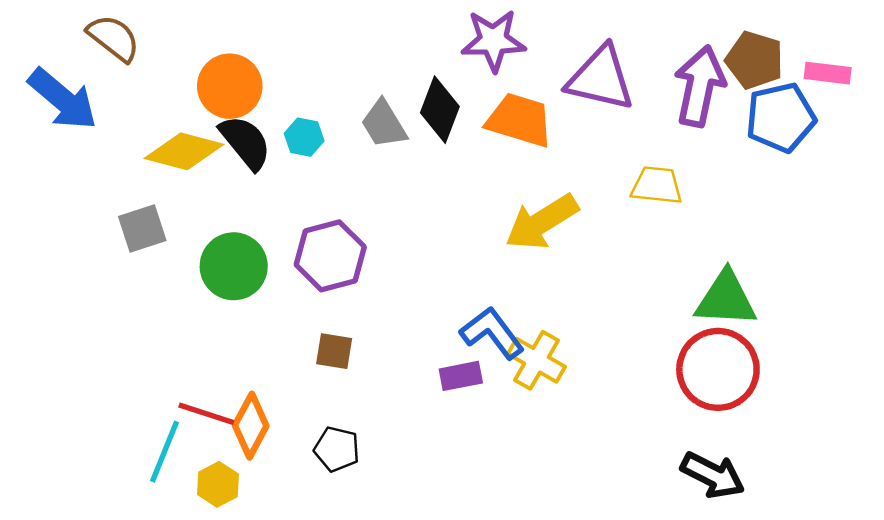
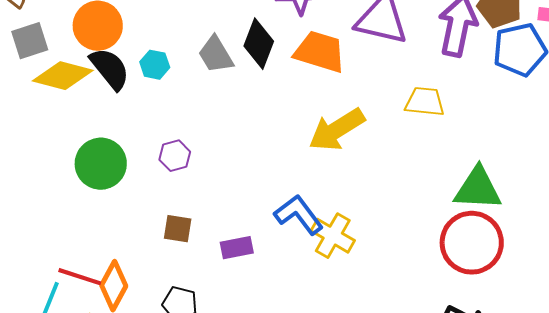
gray square: (142, 228) -> (30, 41), moved
purple hexagon: (330, 256) -> (175, 156), size x0.6
purple rectangle: (461, 376) -> (237, 248), moved

